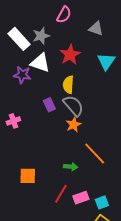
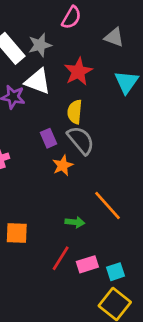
orange star: (73, 125) -> (63, 165), moved

